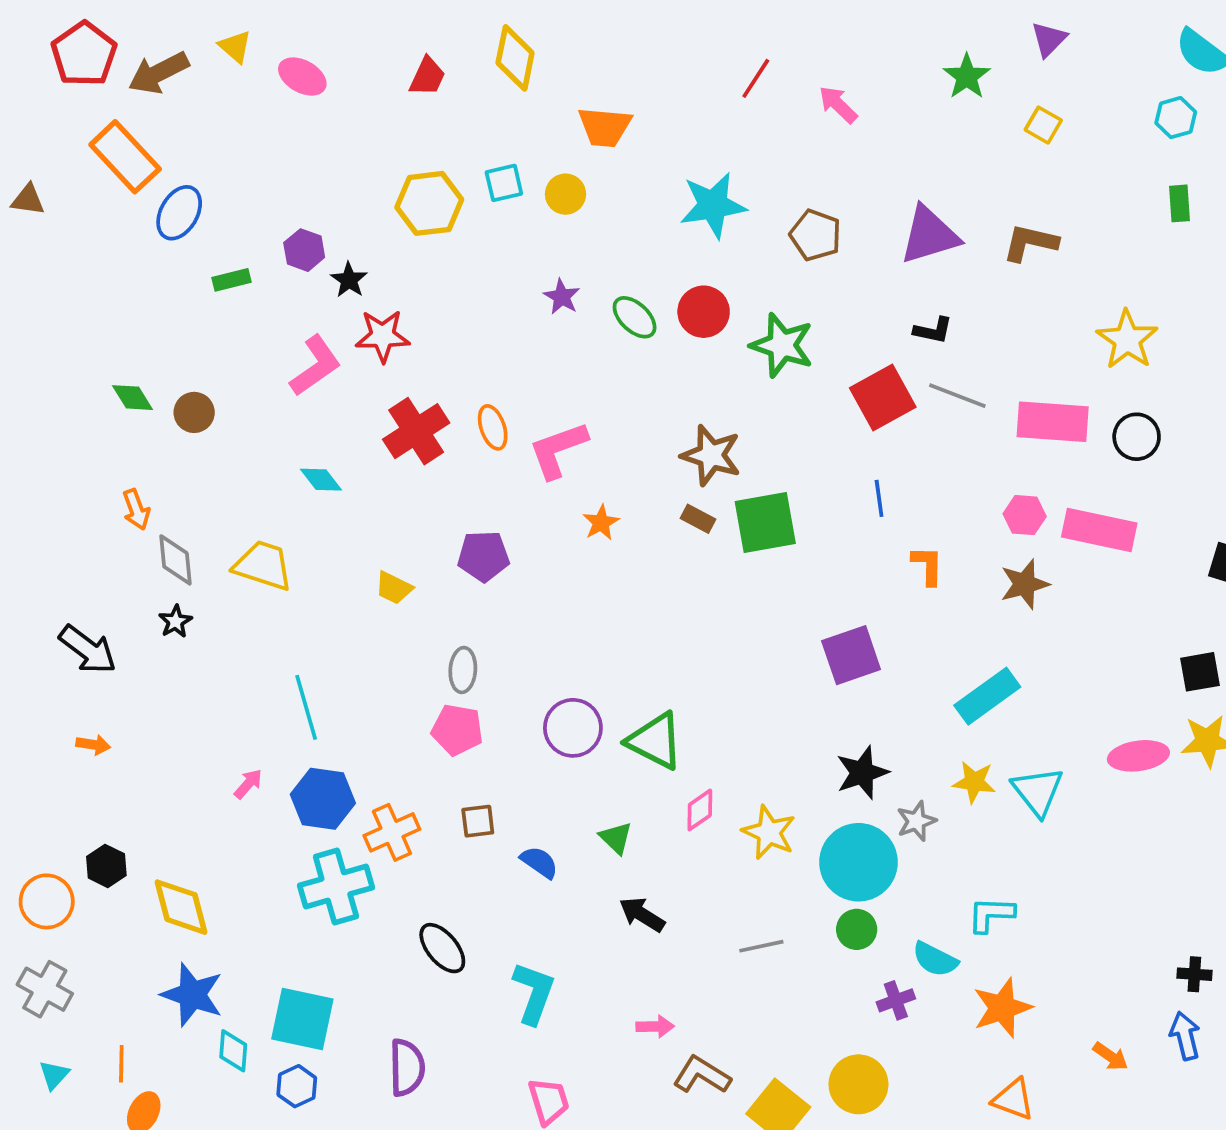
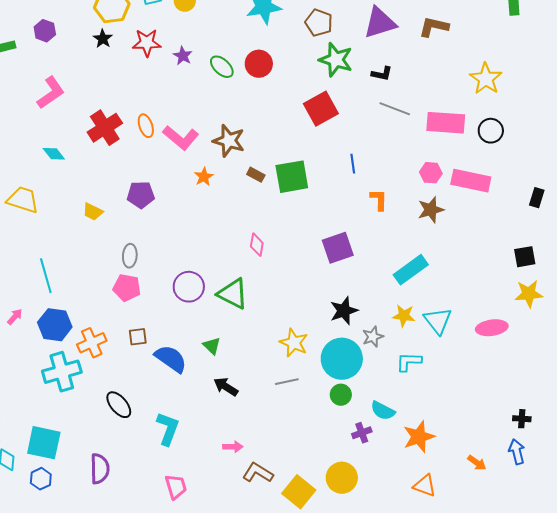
black star: (349, 280) -> (103, 39), moved
red star: (383, 336) -> (147, 43), moved
green star: (782, 345) -> (336, 60), moved
red square: (883, 398) -> (321, 109), moved
pink L-shape: (558, 450) -> (181, 138), turned -120
brown star: (711, 455) -> (229, 141), moved
pink ellipse: (1138, 756) -> (492, 328), moved
pink diamond: (700, 810) -> (257, 245), moved, turned -45
blue semicircle: (539, 862) -> (171, 359), size x1.6
cyan L-shape: (991, 914) -> (409, 362), moved
gray line: (761, 946) -> (287, 382), moved

